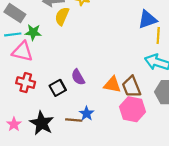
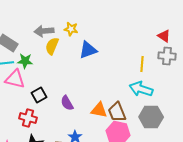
blue triangle: (147, 19) -> (88, 50), moved
red cross: (26, 83) -> (28, 118), moved
black square: (58, 88) -> (39, 95), moved

